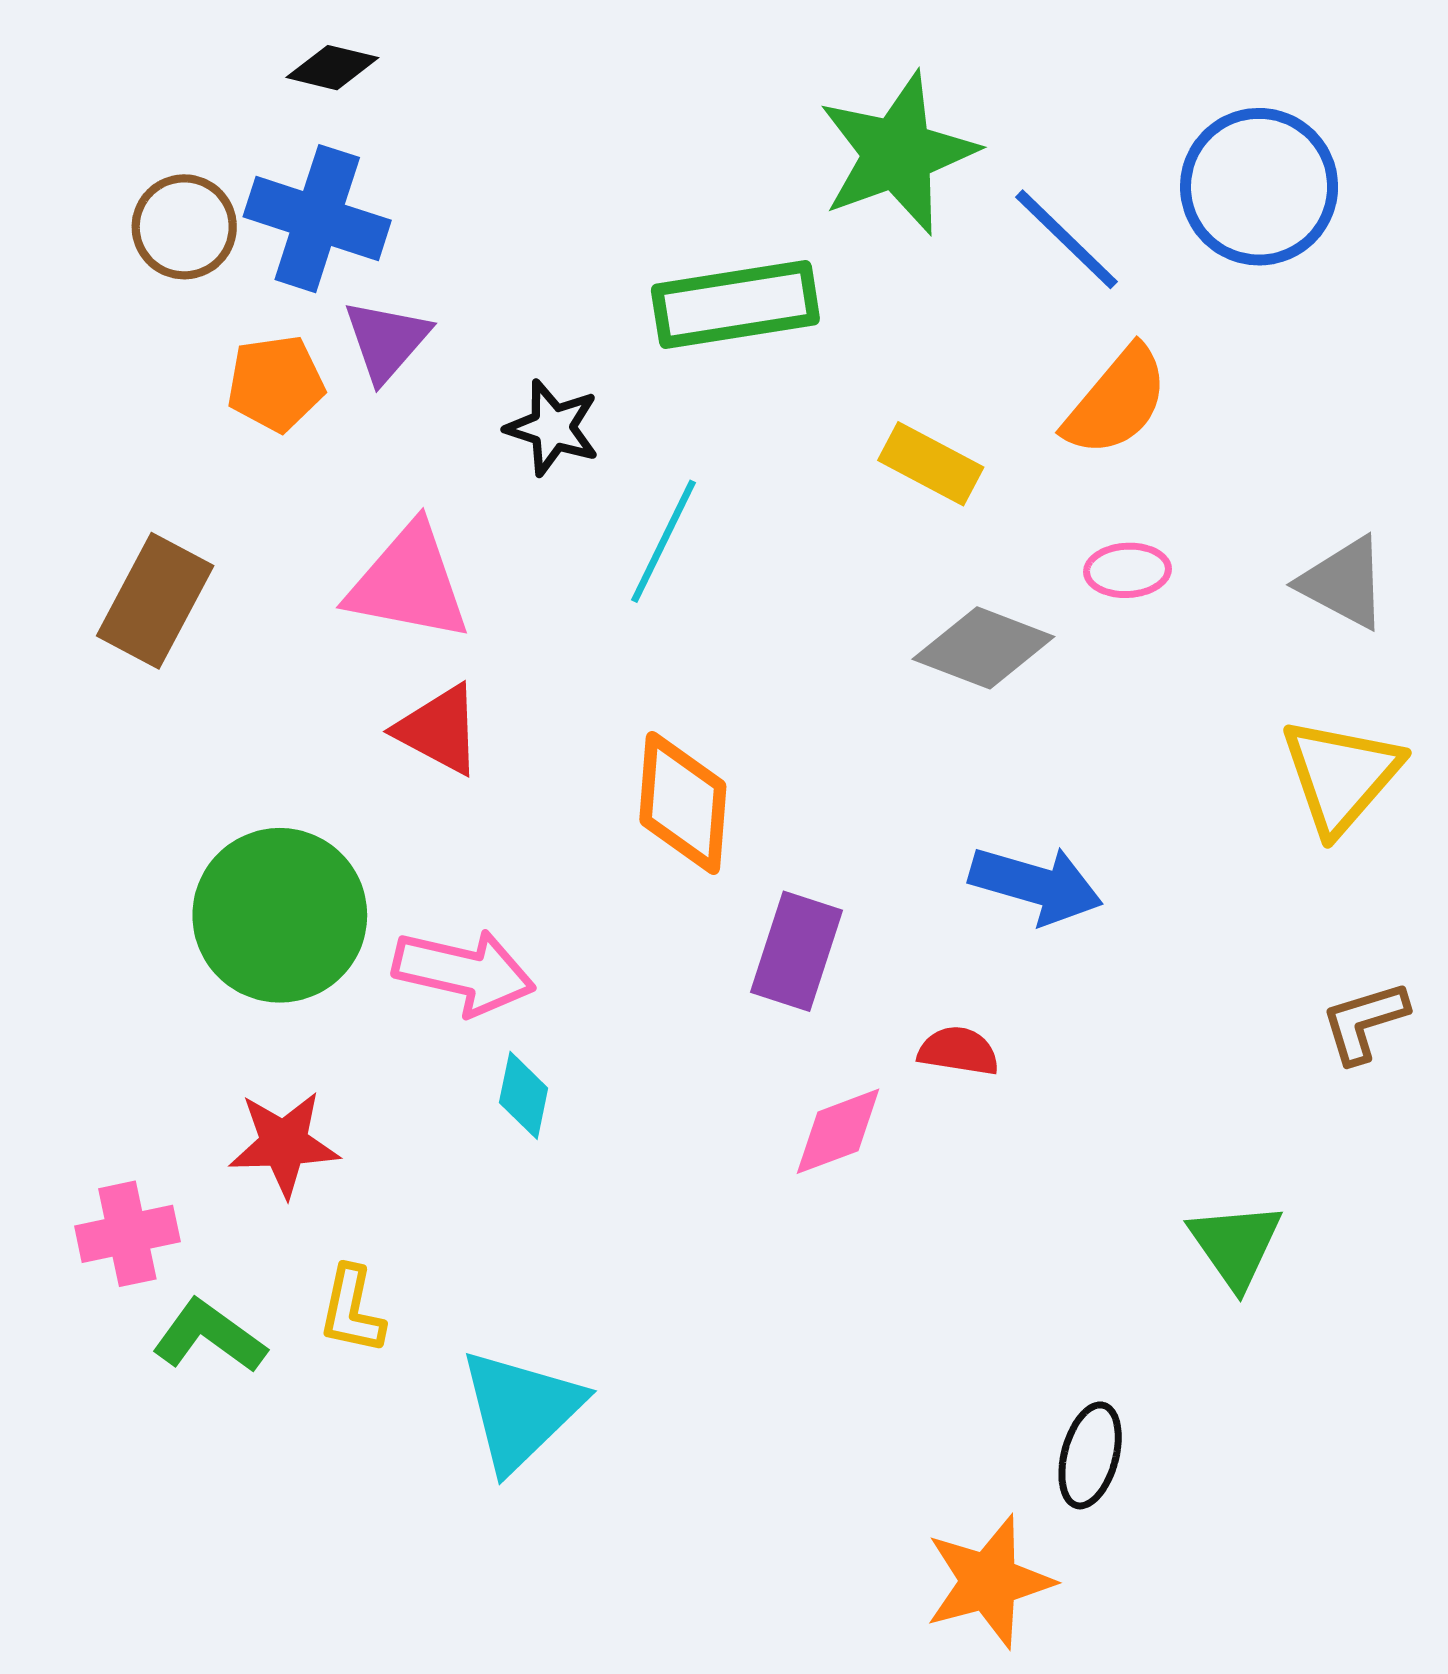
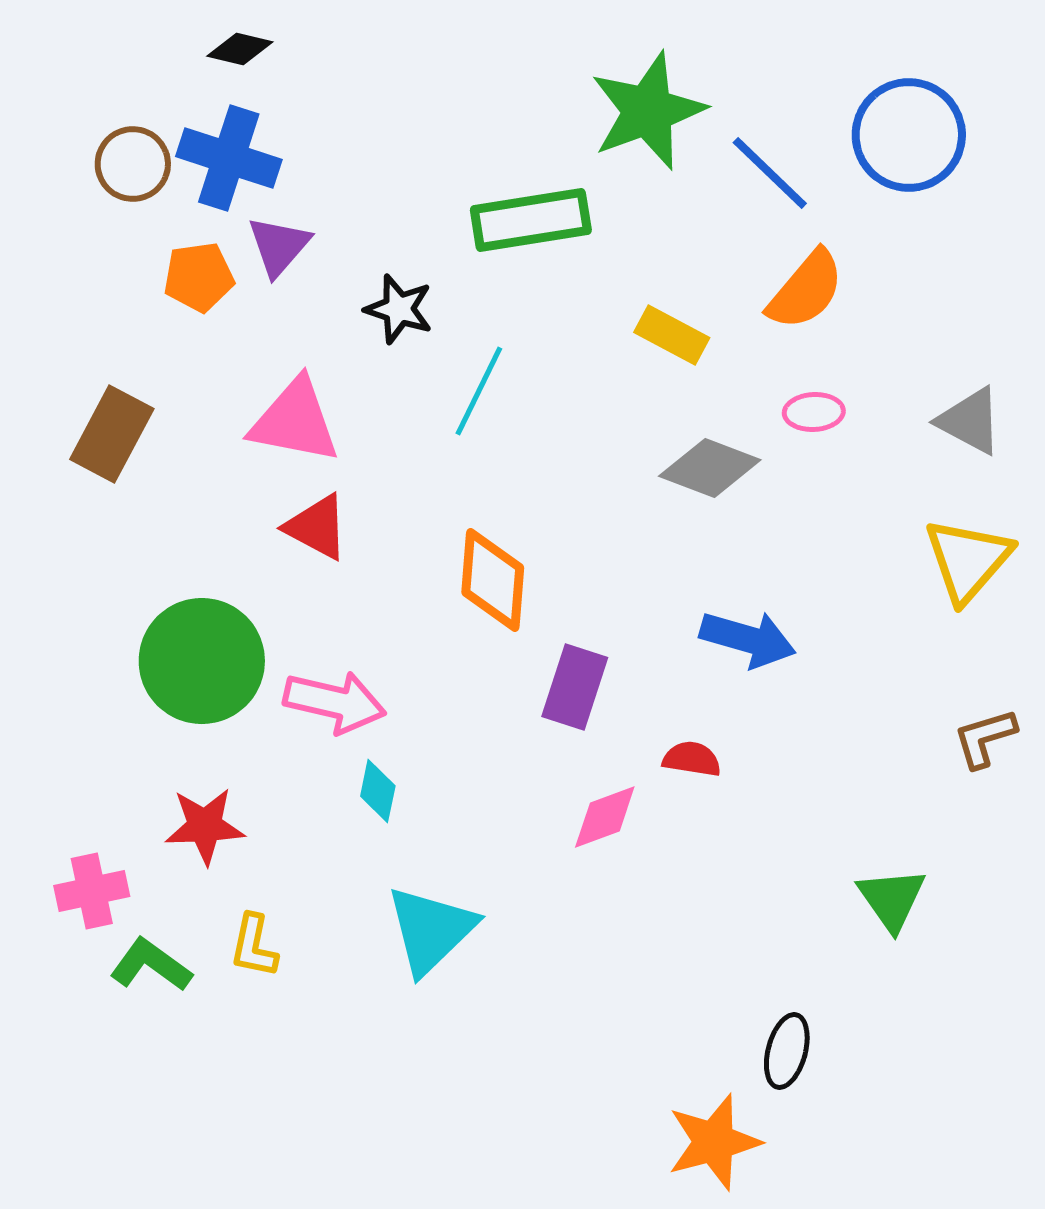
cyan triangle: (521, 1410) -> (431, 930), moved

